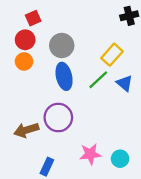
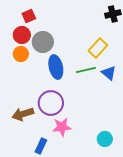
gray circle: (62, 45) -> (43, 42), moved
green line: (98, 80) -> (86, 70), turned 30
pink star: (90, 154) -> (62, 127), moved

